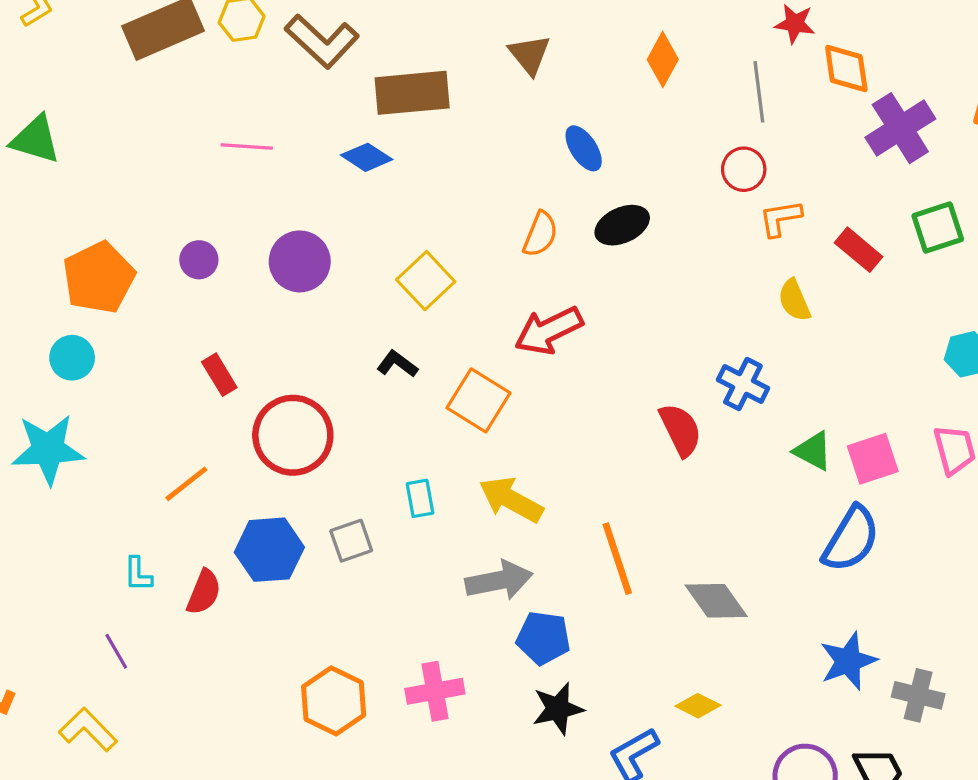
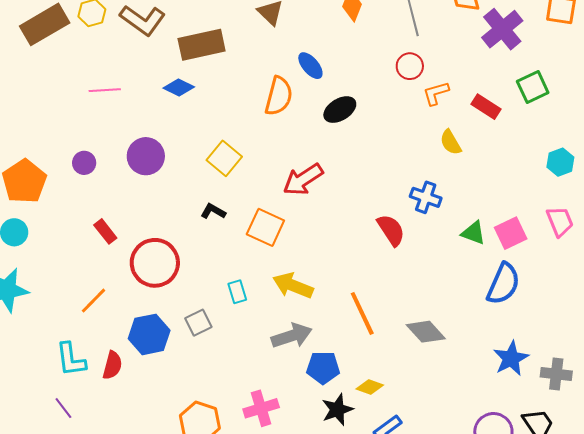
orange semicircle: (540, 234) -> (279, 96), moved, size x1.4
cyan L-shape: (138, 574) -> (71, 359), size x1.6
yellow diamond: (698, 706) -> (370, 387), moved

